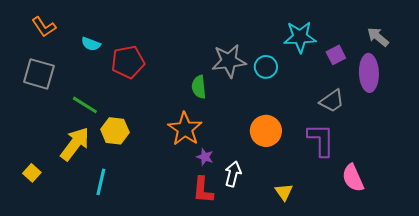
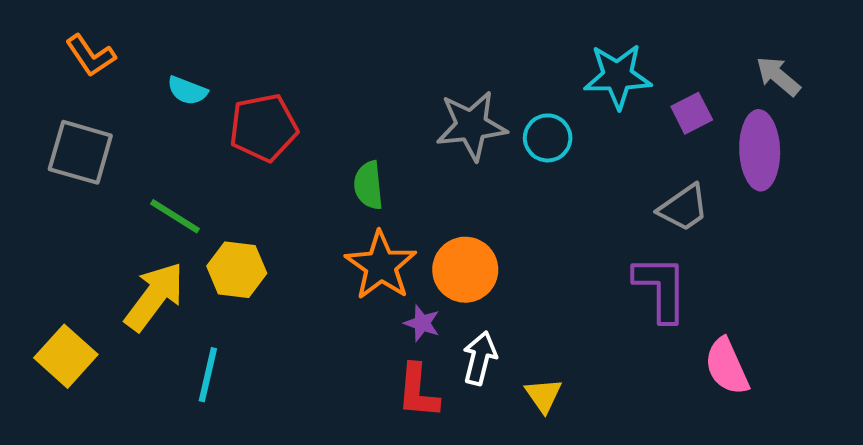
green semicircle: (199, 87) -> (369, 185), moved
orange circle: (266, 131) -> (465, 270), moved
yellow square: (32, 173) -> (66, 356), size x1.6
yellow triangle: (284, 192) -> (543, 395), moved

